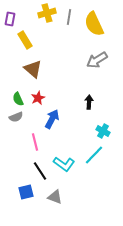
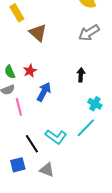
brown triangle: (33, 69) -> (38, 33), moved
pink line: (35, 142) -> (19, 107), moved

